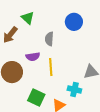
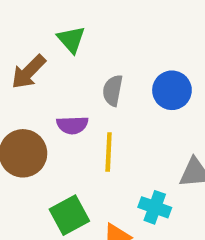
blue circle: (74, 22) -> (172, 90), moved
green square: (36, 98) -> (69, 215), turned 30

